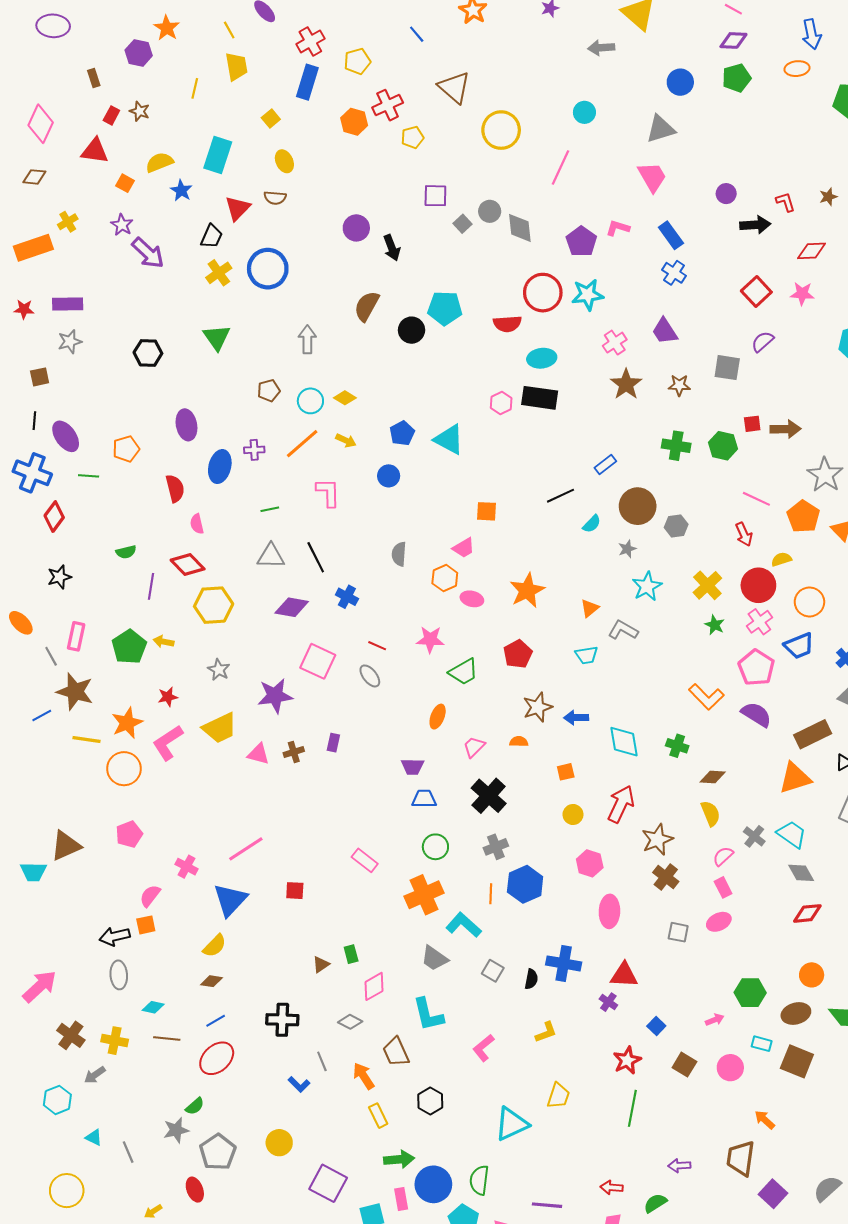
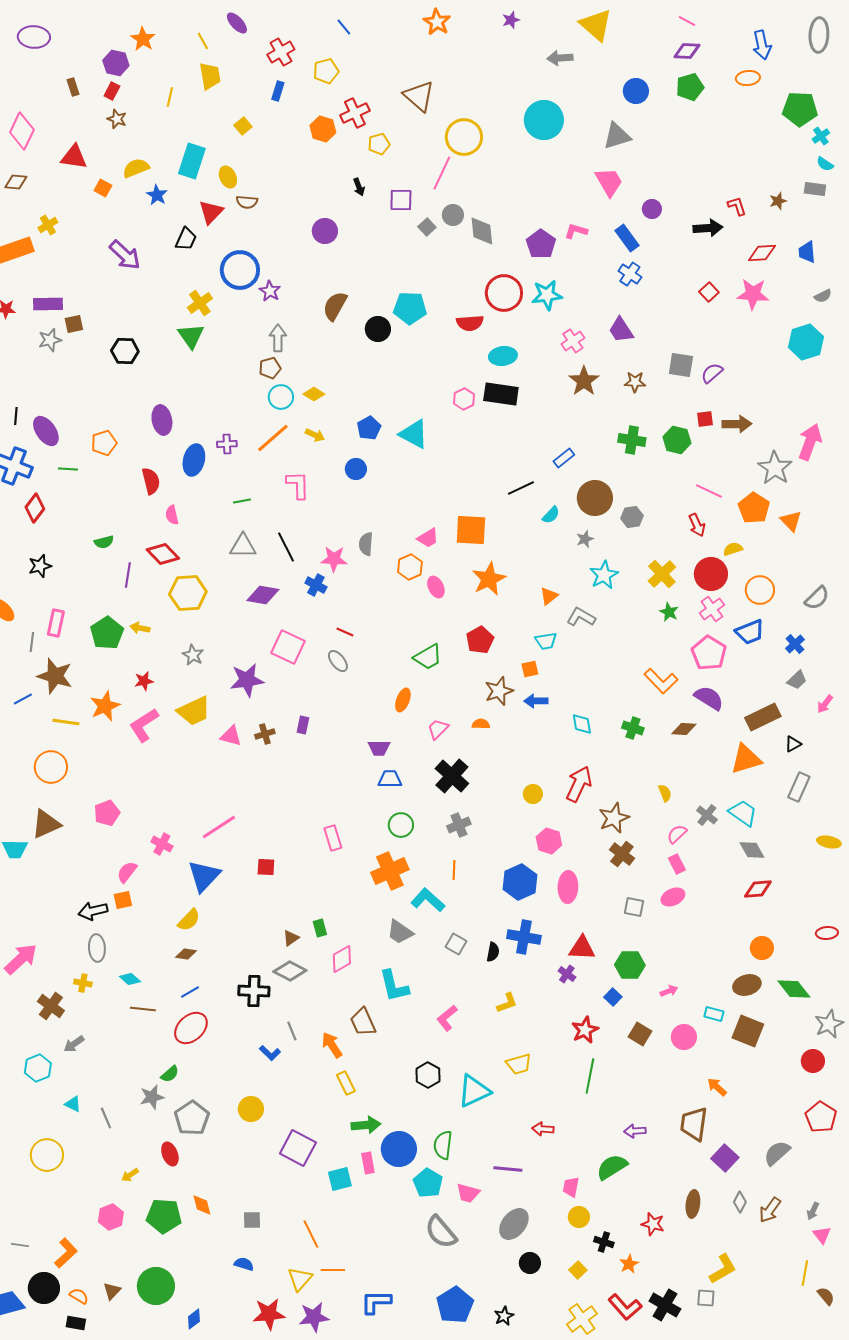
blue line: (417, 34) -> (344, 27), moved
blue rectangle: (307, 82) -> (278, 91), size x0.6
cyan circle: (584, 112) -> (544, 120), size x1.8
red rectangle: (111, 115) -> (112, 91), moved
yellow ellipse: (284, 161) -> (228, 177), moved
pink line: (560, 168) -> (442, 173), moved
purple circle: (726, 194) -> (652, 209), moved
purple star: (122, 225) -> (270, 291), moved
black arrow: (392, 248) -> (359, 187), moved, size x0.7
yellow cross: (219, 273) -> (200, 303), moved
red square: (756, 292) -> (709, 292), size x0.7
pink star: (802, 294) -> (753, 294), size x1.4
purple semicircle: (763, 342) -> (712, 373), moved
brown square: (40, 377) -> (74, 324), moved
brown pentagon: (269, 390) -> (270, 368), moved
orange square: (487, 511) -> (471, 530), moved, size x1.6
pink ellipse: (472, 599) -> (436, 587), turned 50
pink star: (430, 639) -> (334, 559), moved
gray line: (51, 656) -> (32, 642), turned 36
cyan diamond: (624, 742) -> (582, 724), size x0.7
orange circle: (124, 769) -> (51, 767), moved
orange square: (566, 772) -> (530, 669), moved
brown diamond: (713, 777) -> (684, 729), moved
yellow semicircle: (711, 813) -> (665, 793), size x0.7
pink rectangle: (365, 860) -> (333, 838), turned 35
blue hexagon: (525, 884) -> (520, 882), moved
green hexagon: (750, 993) -> (630, 965), moved
cyan diamond: (153, 1007) -> (130, 979), turned 30
gray diamond: (350, 1022) -> (290, 971), moved, size x1.4
yellow cross: (115, 1041) -> (83, 983), moved, size x0.7
yellow trapezoid: (558, 1096) -> (519, 1064), turned 56
black hexagon: (430, 1101) -> (428, 1075), moved
red arrow: (612, 1187) -> (543, 1129), moved
green semicircle: (655, 1203) -> (612, 1167), size x1.4

